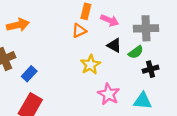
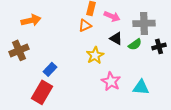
black cross: (151, 69) -> (159, 46), moved
blue rectangle: (29, 74) -> (50, 69), moved

